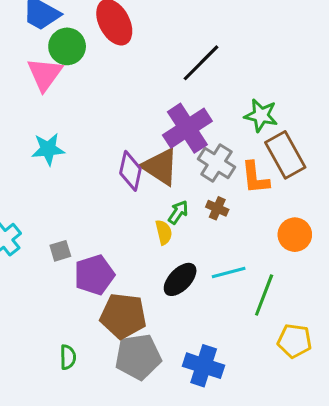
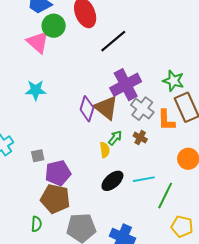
black line: (201, 63) -> (113, 41), moved
pink triangle: (45, 74) -> (38, 42), turned -30
brown pentagon: (123, 316) -> (55, 199), moved

